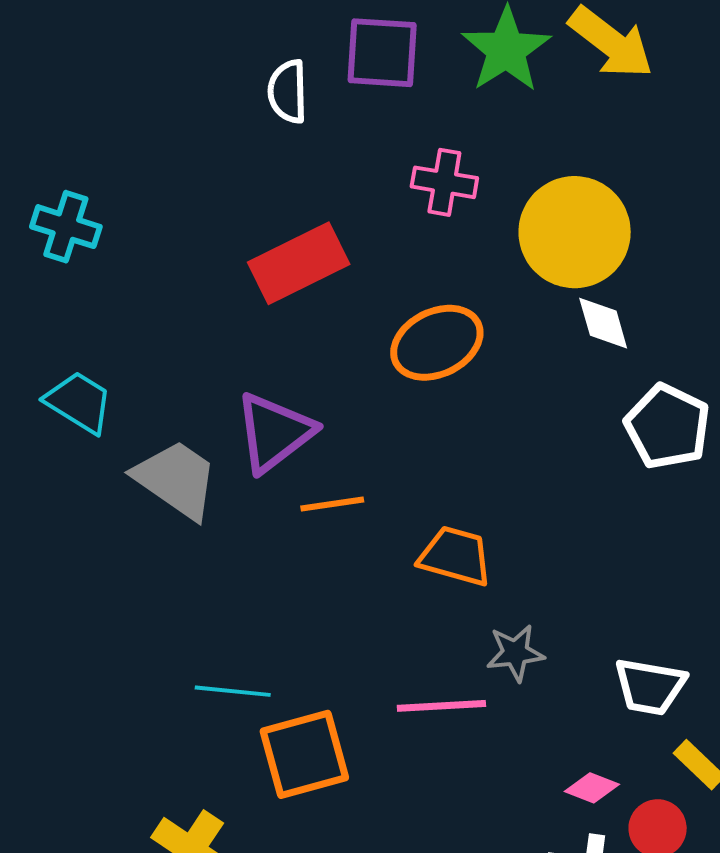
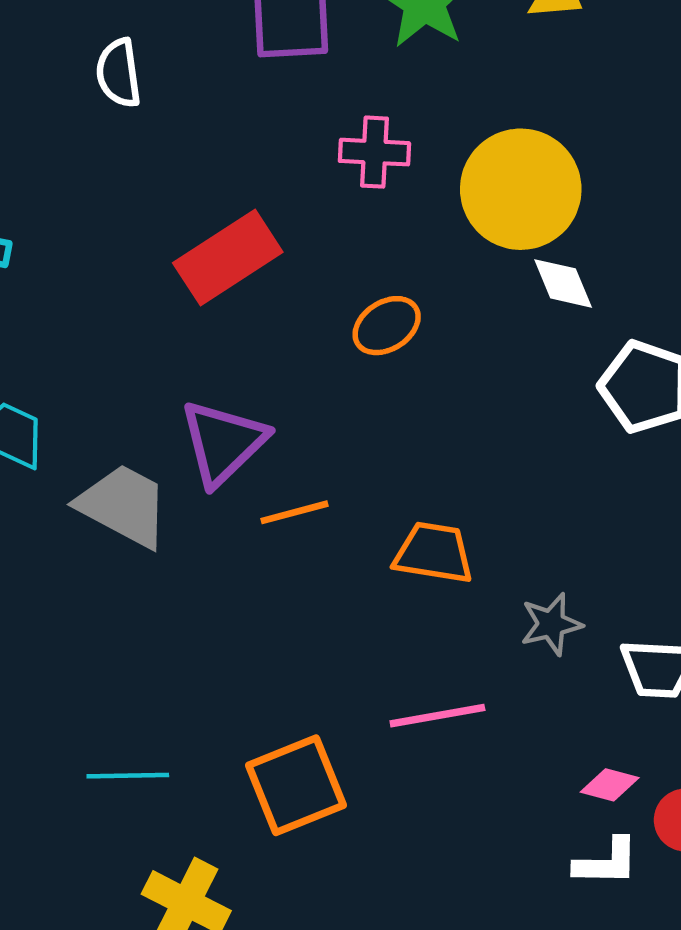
white semicircle: (288, 92) -> (119, 73), moved
orange ellipse: (437, 343) -> (387, 326), size x0.7
gray star: (515, 653) -> (551, 624), moved
cyan line: (233, 691) -> (128, 776), moved

